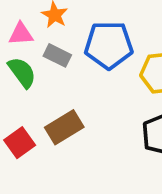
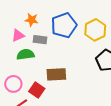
green semicircle: (22, 72) -> (25, 54), turned -42
brown rectangle: (64, 127) -> (56, 74), turned 48

